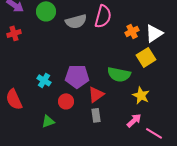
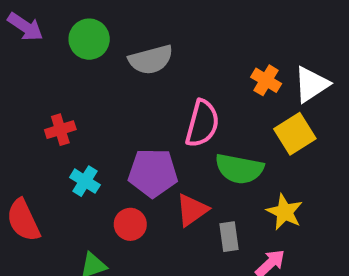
pink semicircle: (103, 16) -> (202, 123), moved
orange cross: (132, 31) -> (266, 80), turned -32
red cross: (14, 33) -> (60, 130), moved
gray rectangle: (96, 115) -> (229, 237), moved

